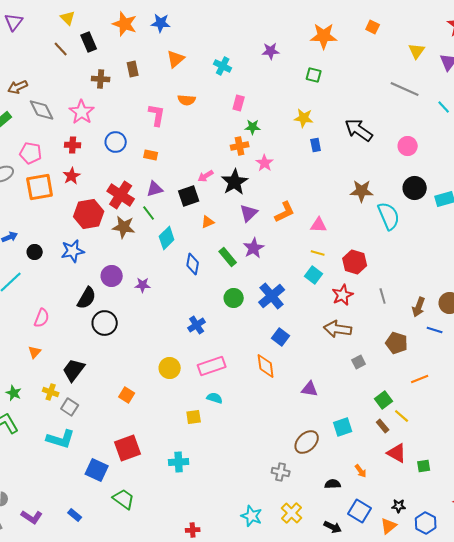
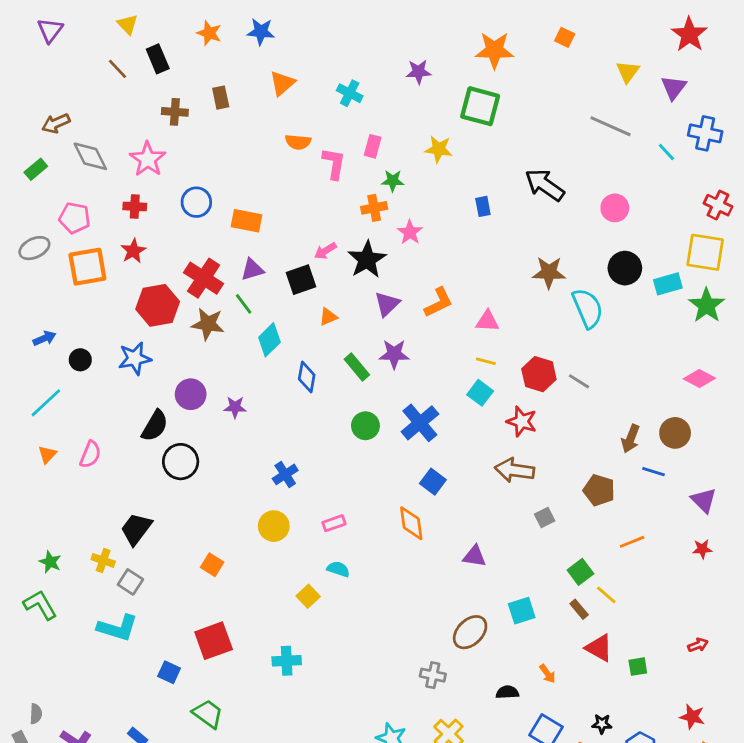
orange star: (125, 24) -> (209, 33), size x0.7
green square: (314, 75) -> (480, 106), size x1.8
pink L-shape: (157, 115) -> (334, 163), moved
yellow star: (304, 118) -> (439, 149), moved
orange rectangle: (151, 155) -> (247, 221), size x1.5
purple star: (254, 248) -> (394, 354), turned 30
red star: (343, 295) -> (522, 421), turned -30
gray line: (383, 296) -> (579, 381), moved, turned -42
blue cross: (197, 325) -> (285, 474), moved
orange triangle: (35, 352) -> (47, 454), moved
pink rectangle: (212, 366) -> (334, 523), size x0.6
yellow square: (194, 417) -> (308, 596), turned -35
blue square: (97, 470) -> (169, 672), size x0.7

